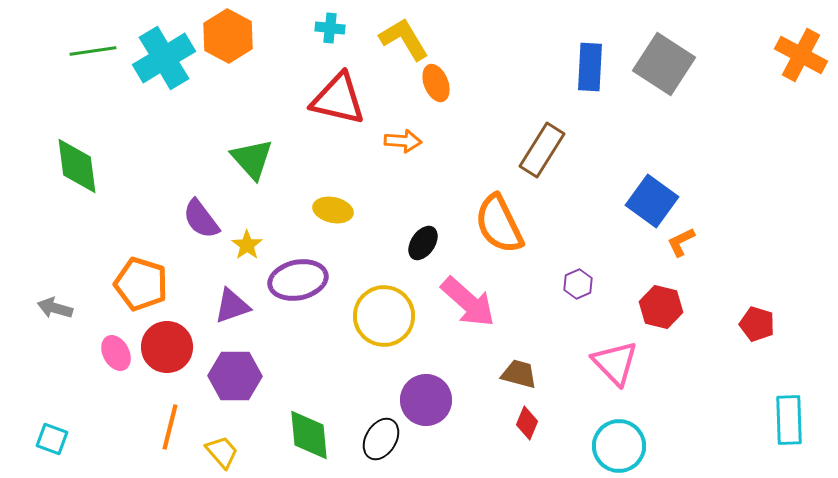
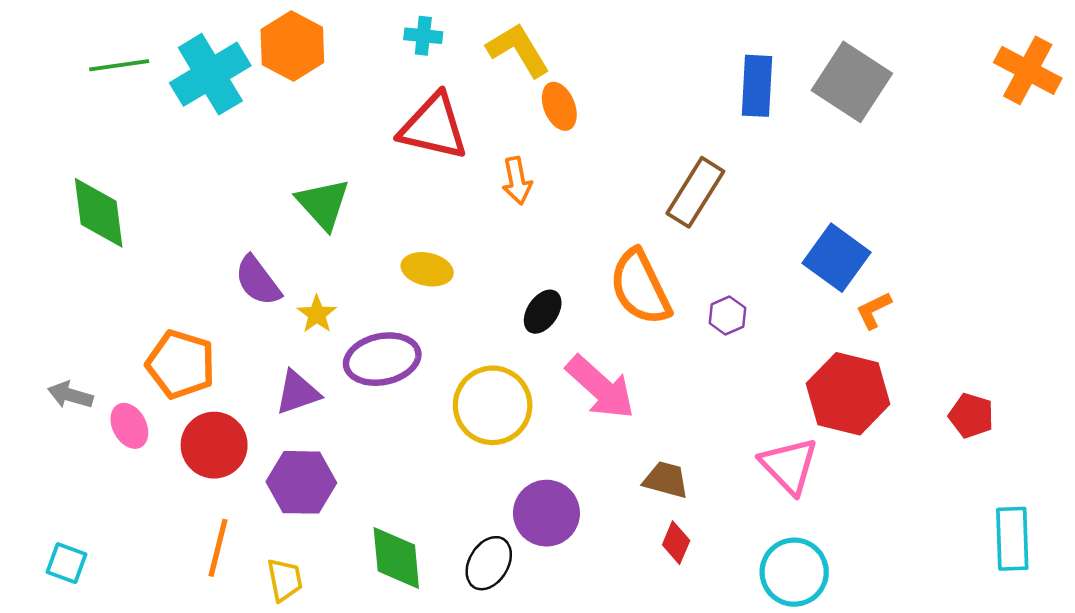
orange arrow: (403, 141) -> (517, 181), turned 75
purple hexagon: (578, 284) -> (727, 315), moved
red hexagon: (661, 307) -> (848, 394), size x1.5
pink ellipse: (116, 353) -> (129, 426), moved
yellow trapezoid: (222, 452) -> (285, 580), turned 30

